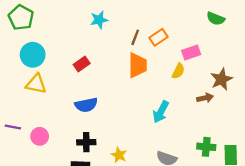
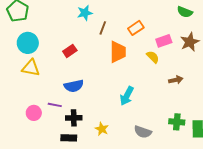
brown line: (135, 37) -> (103, 28), moved
yellow semicircle: (178, 71) -> (153, 57), turned -72
brown star: (221, 79) -> (190, 42), moved
cyan arrow: (161, 112) -> (127, 96), moved
purple line: (13, 127) -> (55, 105), moved

